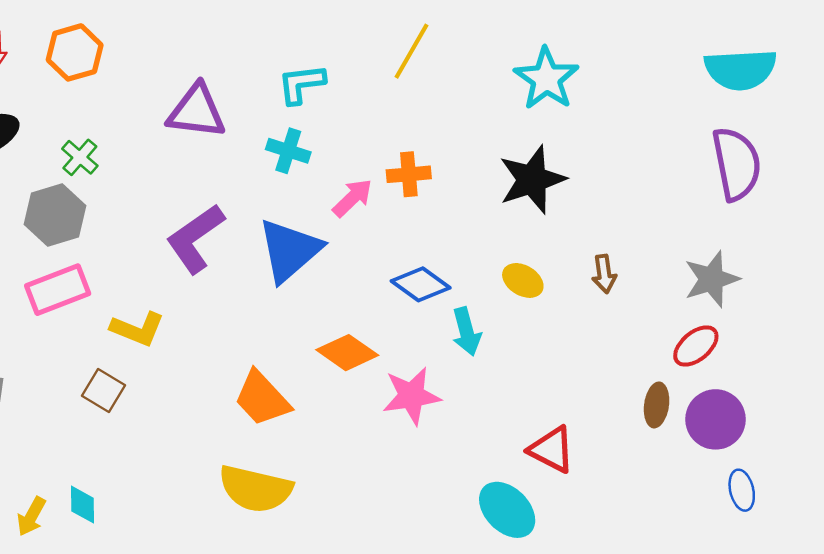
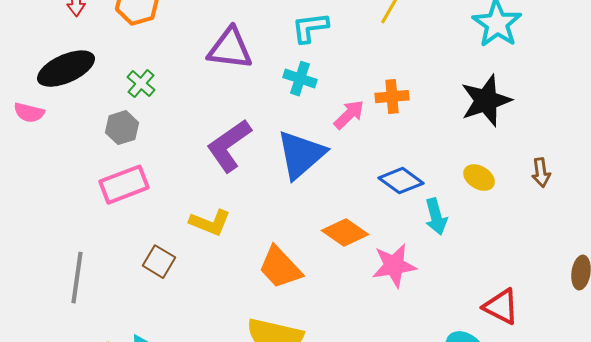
gray hexagon: (55, 215) -> (122, 128), size x0.7
yellow L-shape: (138, 329) -> (210, 223), moved

